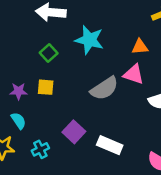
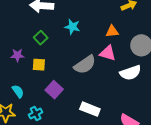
cyan star: (89, 40) -> (72, 27), size x0.7
purple star: (18, 91) -> (17, 55), moved
purple square: (74, 132) -> (54, 90), moved

